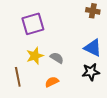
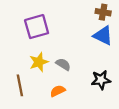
blue triangle: (93, 48) -> (103, 35), moved

